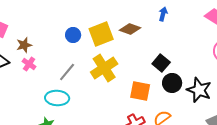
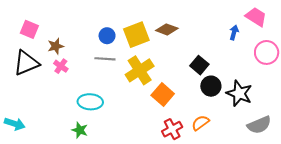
blue arrow: (163, 14) -> (234, 33), moved
gray line: (67, 72) -> (105, 59), moved, turned 54
orange square: (140, 91) -> (163, 94), moved, turned 30

